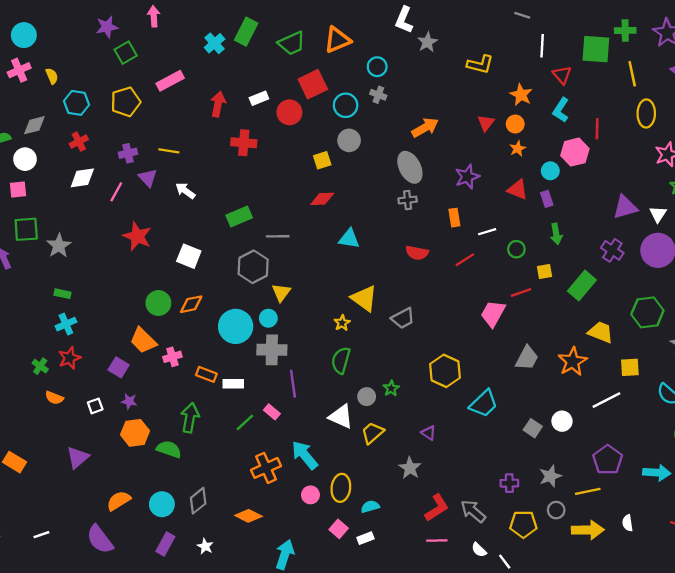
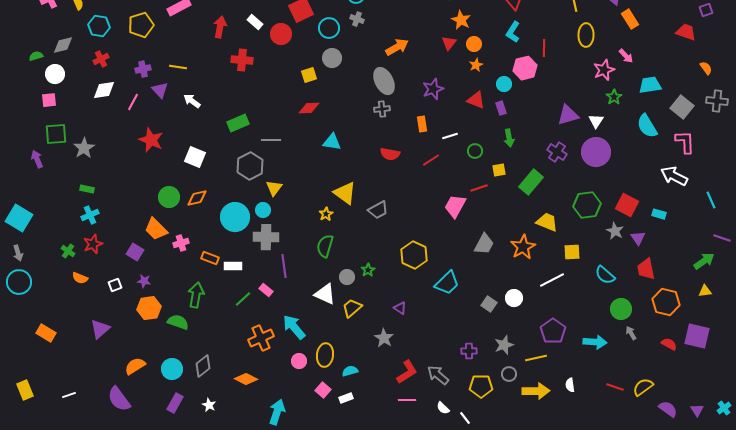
orange star: (521, 95) -> (461, 20), moved
white rectangle: (259, 98) -> (255, 22), turned 63

